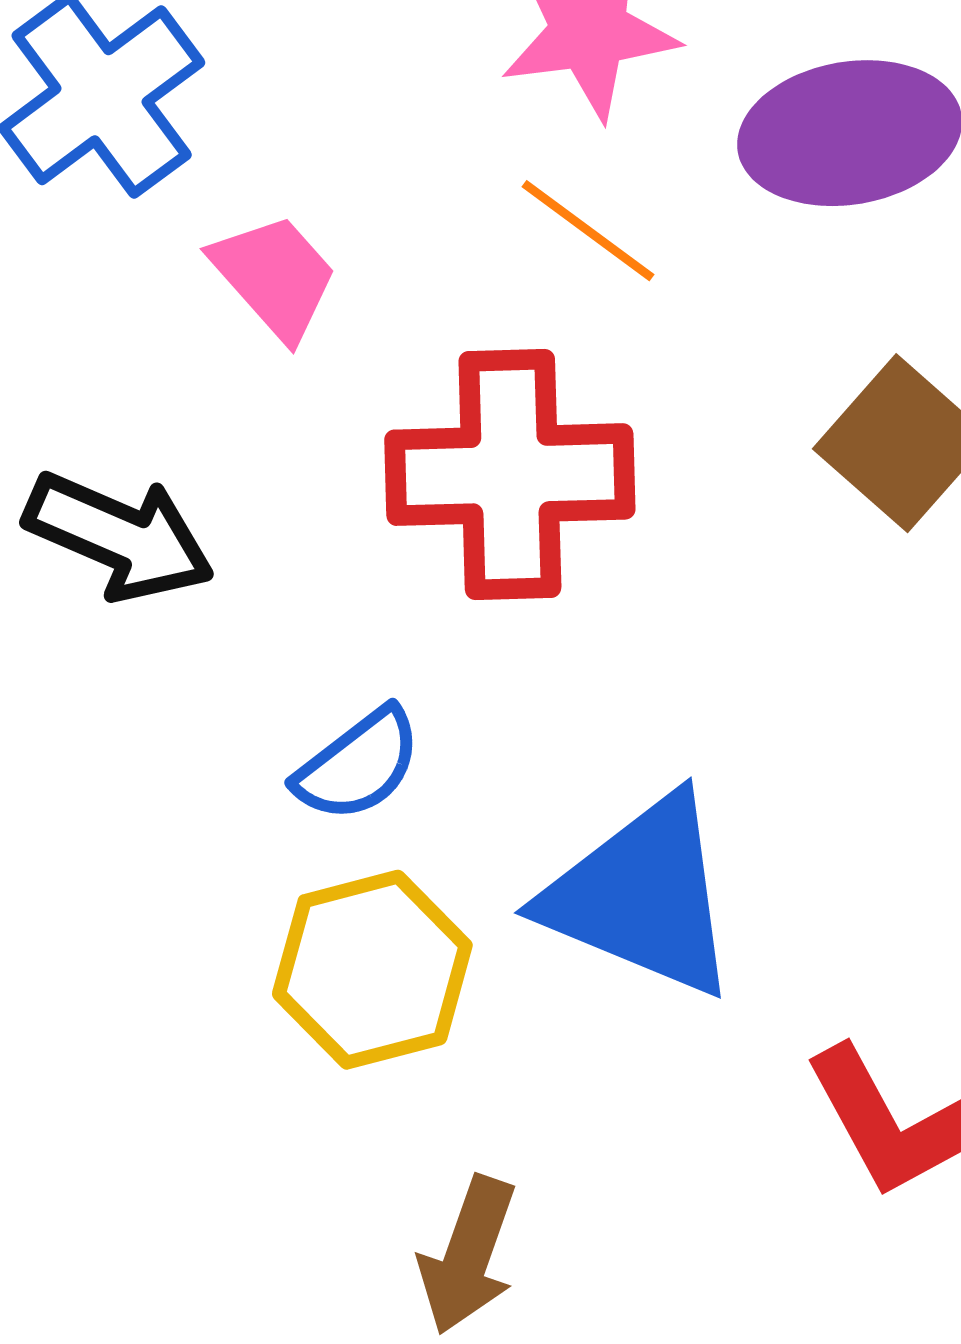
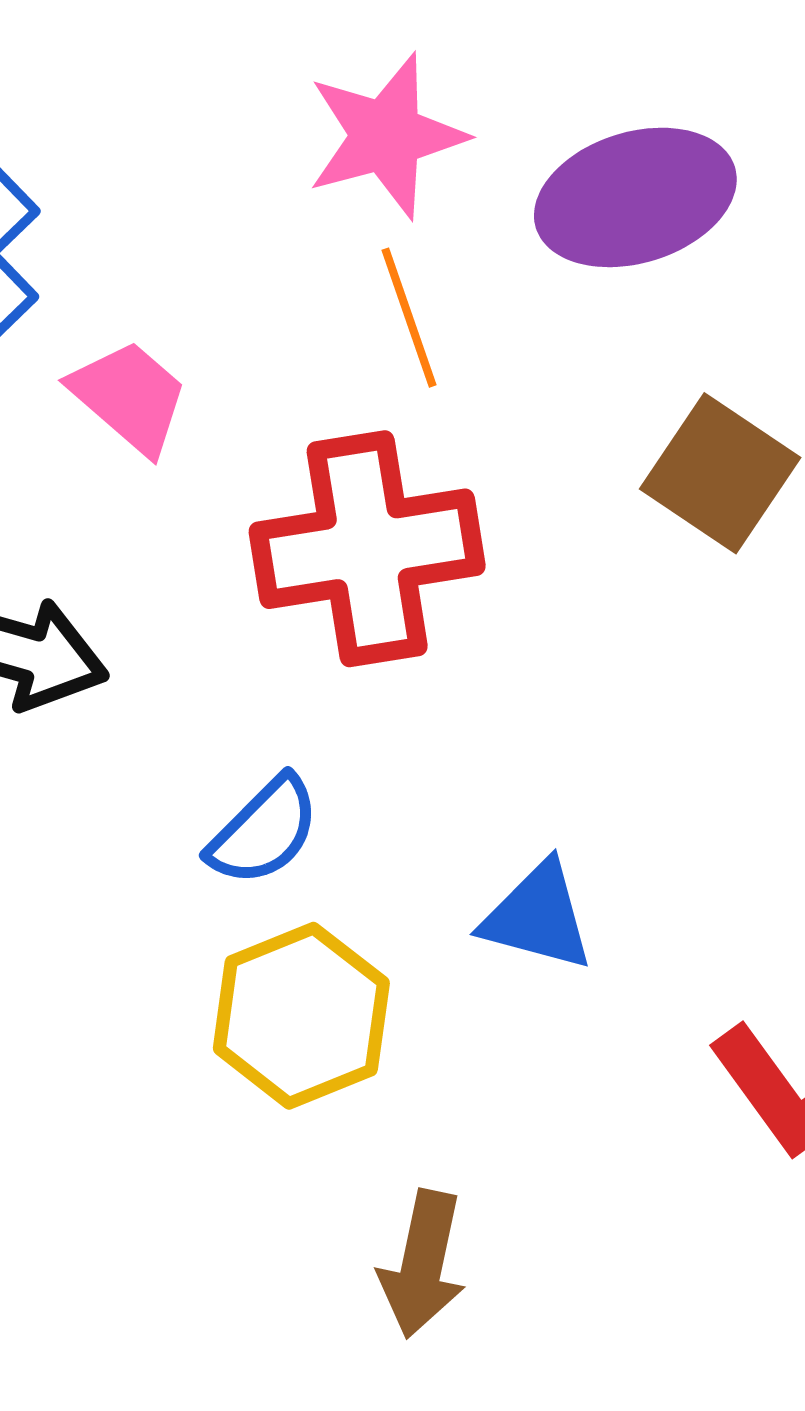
orange line: (588, 231) -> (409, 318), turned 42
blue triangle: (642, 896) -> (538, 916), size x0.6

